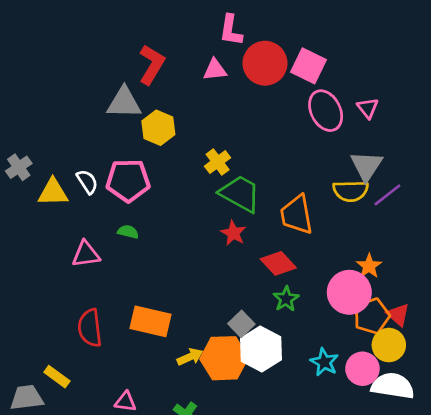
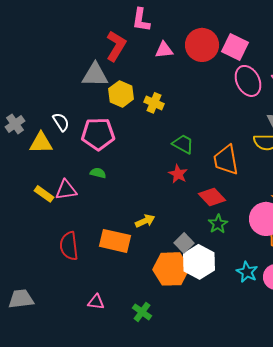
pink L-shape: (231, 30) -> (141, 20), moved
yellow cross: (218, 162) -> (154, 103), moved, turned -30
white semicircle: (87, 182) -> (61, 122), moved
green trapezoid: (240, 194) -> (183, 144), size x0.7
yellow arrow: (190, 357) -> (145, 221), moved
yellow rectangle: (57, 377) -> (44, 194), moved

